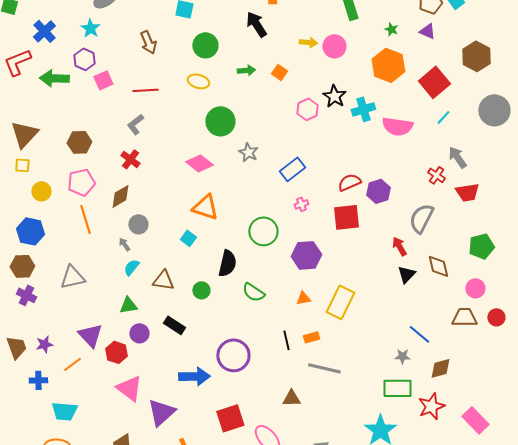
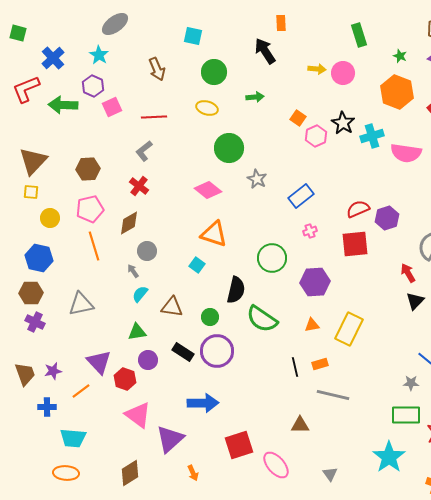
orange square: (279, 72) -> (298, 118), moved
green semicircle: (253, 292) -> (262, 319), size x1.4
purple circle: (233, 355) -> (217, 351), moved

